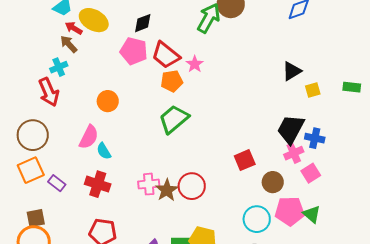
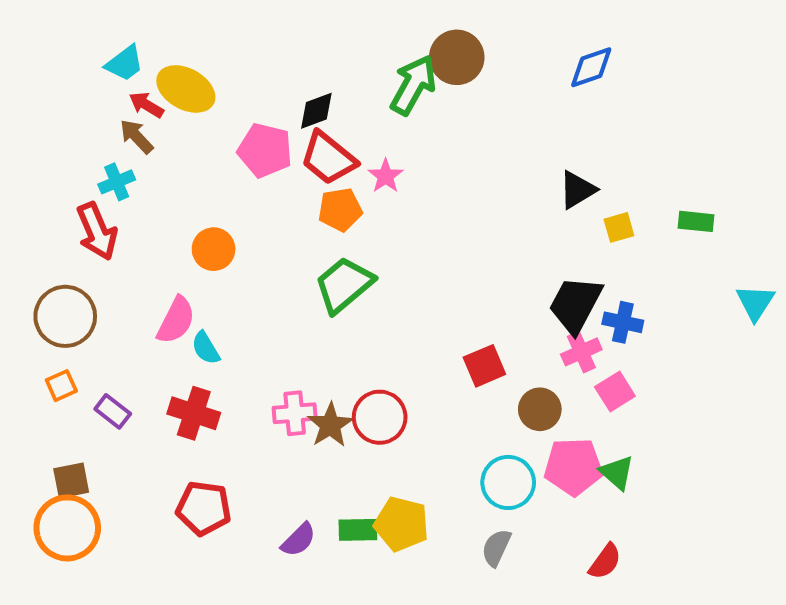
black diamond: (143, 23) -> (316, 111), moved
orange square: (31, 170) -> (61, 386), size x0.6

